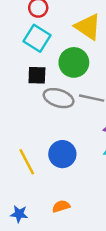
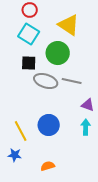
blue star: (19, 214) -> (15, 155), moved

